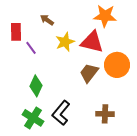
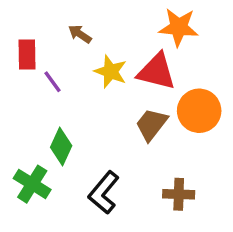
yellow star: (65, 42) -> (111, 72), turned -30
green cross: (33, 118) -> (32, 184), moved

